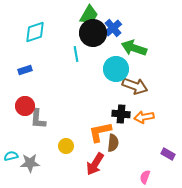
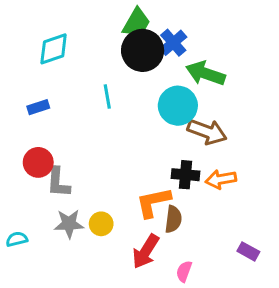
cyan line: (76, 54) -> (107, 96), moved
purple rectangle: (168, 154) -> (248, 251), moved
gray star: (30, 163) -> (69, 224), moved
pink semicircle: (145, 177) -> (184, 271), moved

